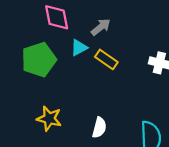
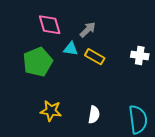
cyan triangle: (79, 48) -> (71, 49), turned 42

